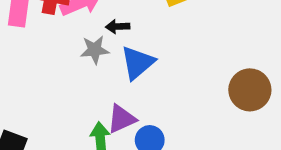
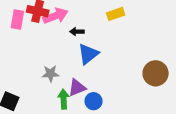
gray star: (95, 50) -> (50, 74), moved

